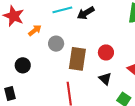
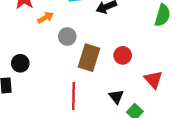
black circle: (23, 65) -> (20, 63), moved
black triangle: (105, 79) -> (116, 97), moved

